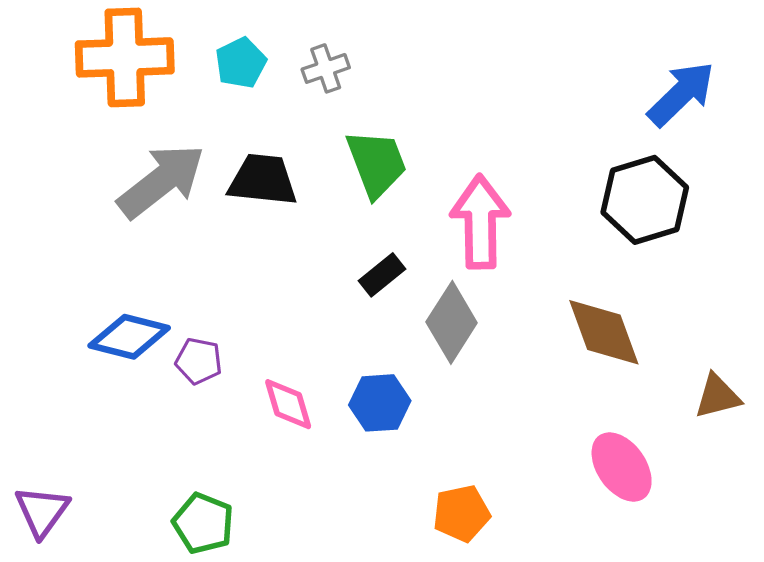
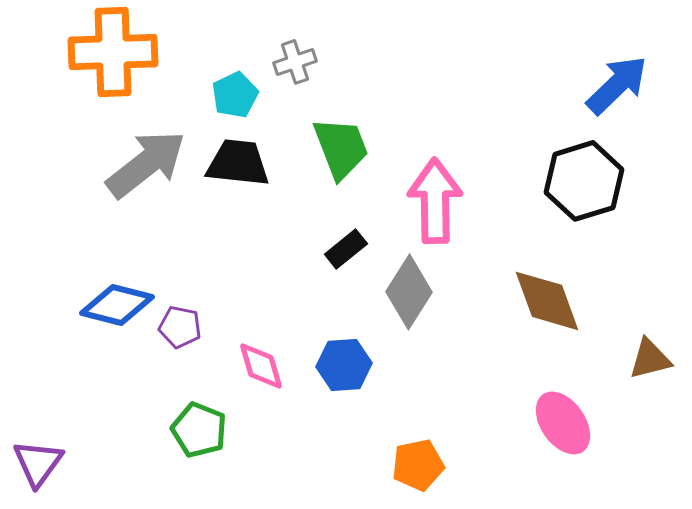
cyan pentagon: (241, 63) -> (235, 95), moved
green pentagon: (203, 523) -> (199, 430), moved

